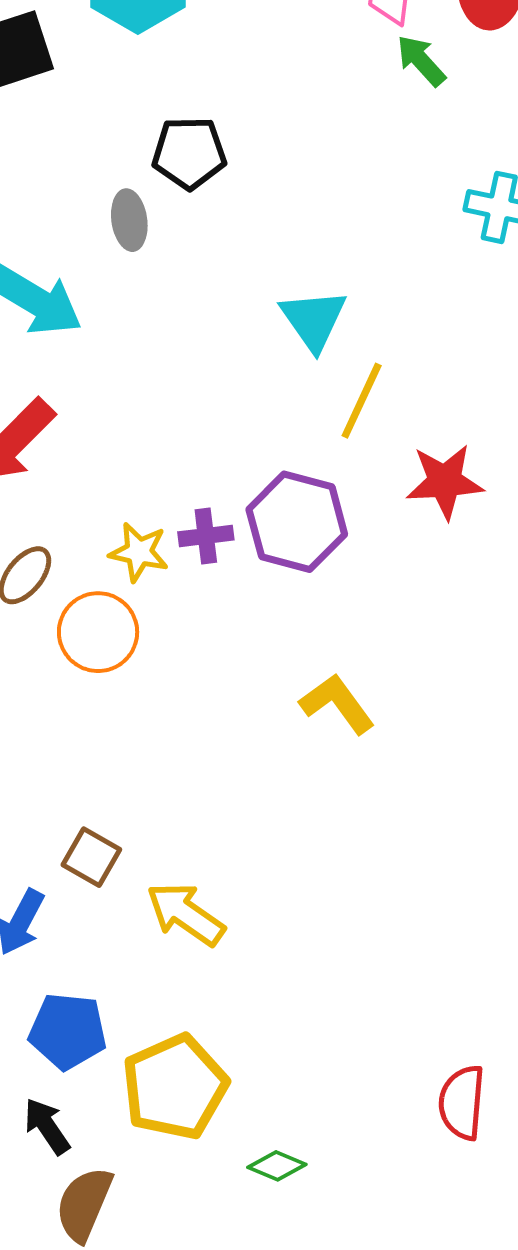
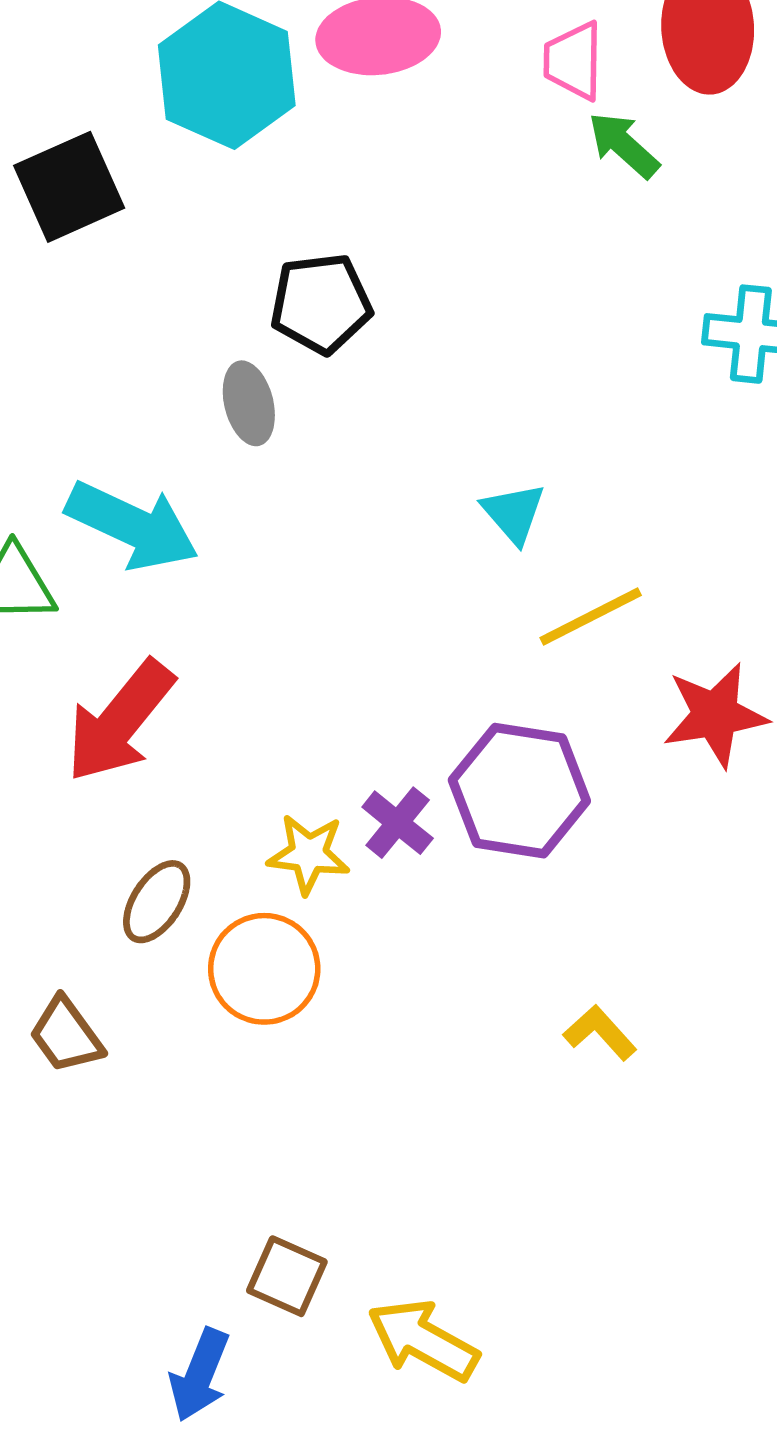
cyan triangle: (313, 320) -> (514, 513), size x0.7
yellow line: (362, 401) -> (591, 617), turned 44
purple cross: (206, 536) -> (398, 823), turned -38
yellow L-shape: (337, 704) -> (600, 1033), size x0.7

